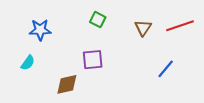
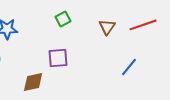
green square: (98, 20) -> (63, 19), turned 35

